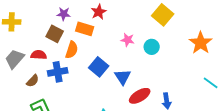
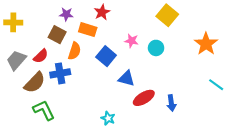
red semicircle: (39, 55) -> (41, 56), turned 133
blue square: (99, 67) -> (106, 56), moved
blue triangle: (123, 77) -> (126, 79), turned -42
brown semicircle: (33, 81) -> (35, 83), size x1.6

